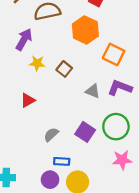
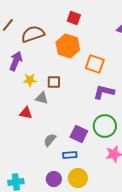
brown square: (64, 69) -> (54, 82), turned -32
gray triangle: (93, 91) -> (42, 98), moved
red triangle: (28, 100) -> (26, 113), turned 48
blue rectangle: (62, 161) -> (70, 155), moved

